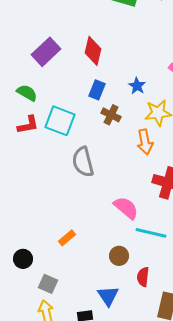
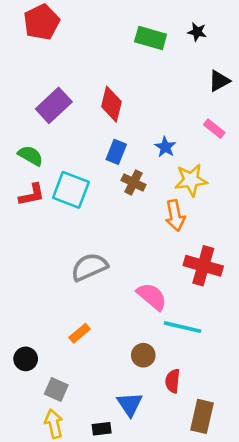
gray semicircle: (83, 162) -> (89, 267), moved, turned 80

